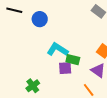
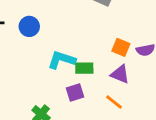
purple square: (65, 68) -> (75, 92), moved

